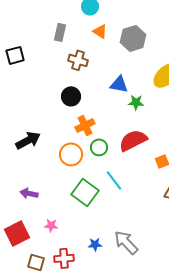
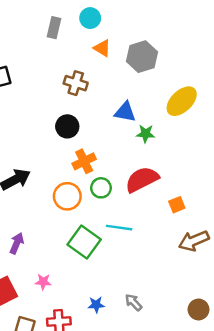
gray rectangle: (60, 32) -> (54, 28), moved
cyan line: (114, 180) -> (119, 228), turned -45
purple arrow: (29, 193) -> (17, 243), turned 102
gray arrow: (126, 242) -> (133, 302), size x0.6

